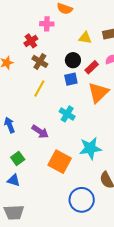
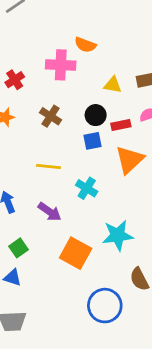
pink cross: (47, 24) -> (61, 65), size x1.5
red cross: (31, 41) -> (15, 80), moved
red rectangle: (92, 67) -> (121, 125), turned 32
yellow line: (39, 88) -> (48, 167), moved, turned 66

